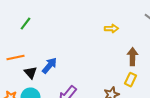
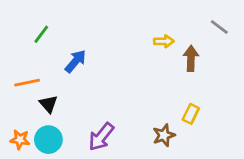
brown arrow: (132, 57) -> (191, 58), moved
blue arrow: (50, 66) -> (75, 61), moved

